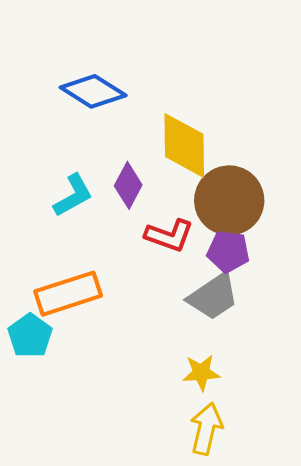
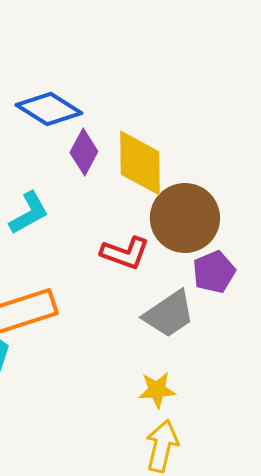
purple diamond: (128, 185) -> (84, 152), moved
purple pentagon: (228, 252) -> (214, 272), moved, turned -30

